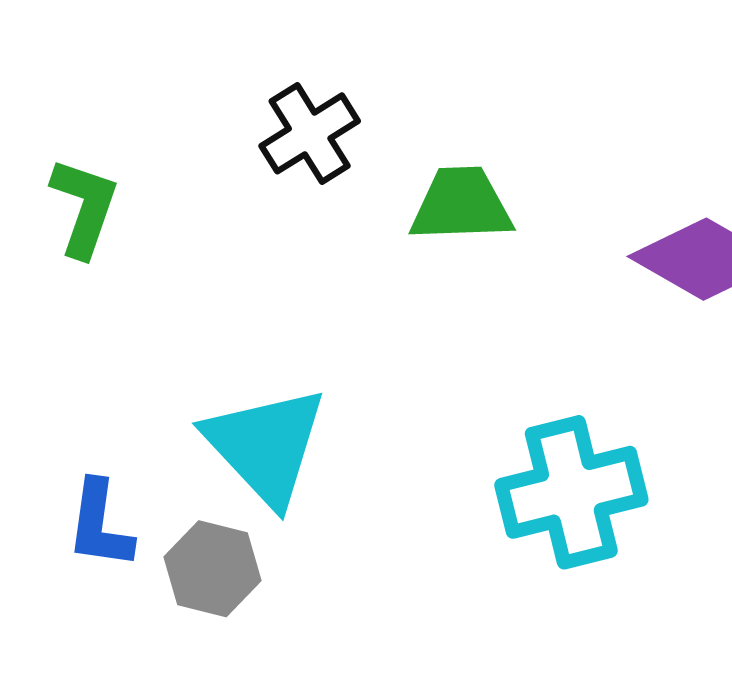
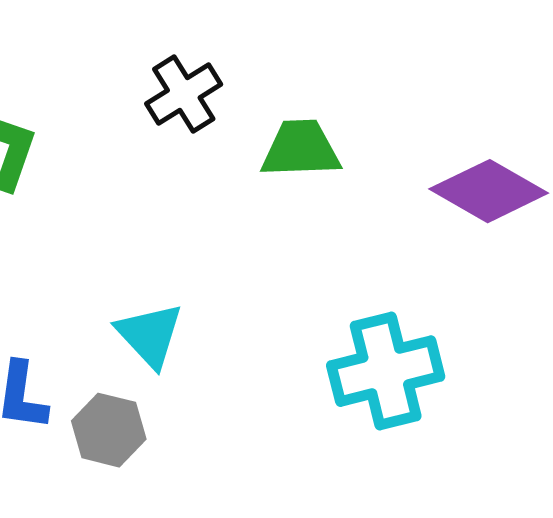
cyan triangle: (266, 446) -> (150, 335), size x0.7

